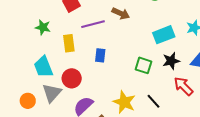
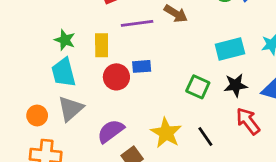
green star: (43, 27) -> (65, 40), moved
blue rectangle: (100, 55) -> (142, 66), turned 72
red circle: (72, 78) -> (116, 77), moved

